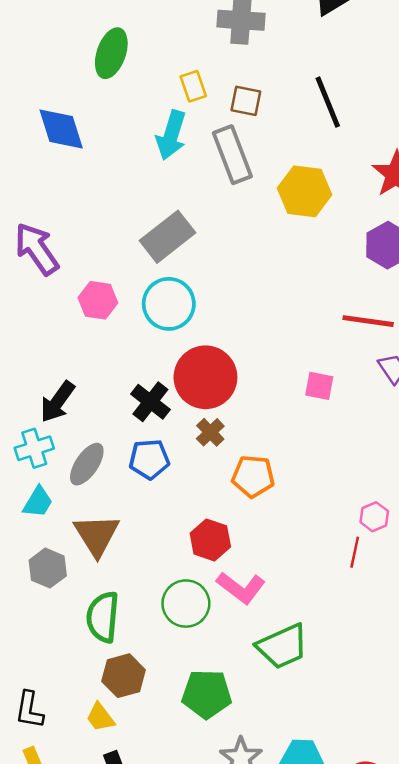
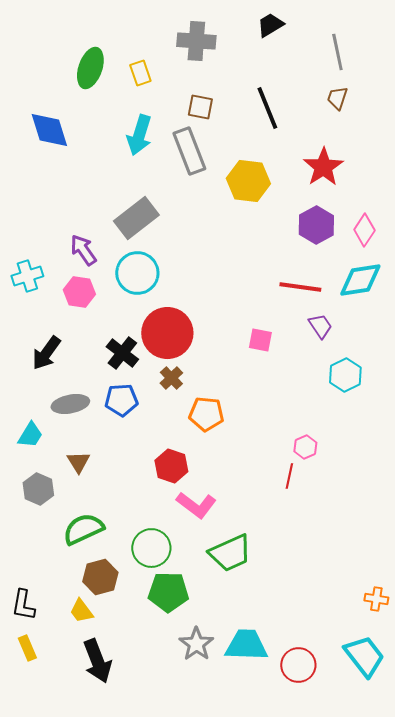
yellow rectangle: (193, 86) -> (140, 73), moved
purple arrow: (37, 249) -> (83, 250), moved, size x0.7
pink hexagon: (98, 300) -> (79, 292), moved
cyan cross: (34, 448) -> (27, 276), moved
gray ellipse: (87, 464) -> (70, 404), turned 45
brown triangle: (97, 535) -> (78, 462), size x0.6
green circle: (186, 604) -> (151, 548), moved
green semicircle: (103, 617) -> (83, 529), turned 60

